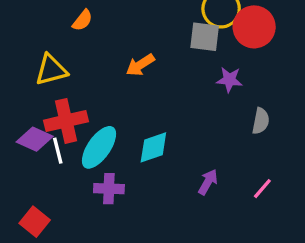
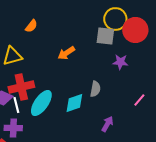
gray semicircle: (261, 121) -> (95, 89), moved
purple cross: (109, 189) -> (13, 128), moved
pink line: (262, 189) -> (139, 100), moved

